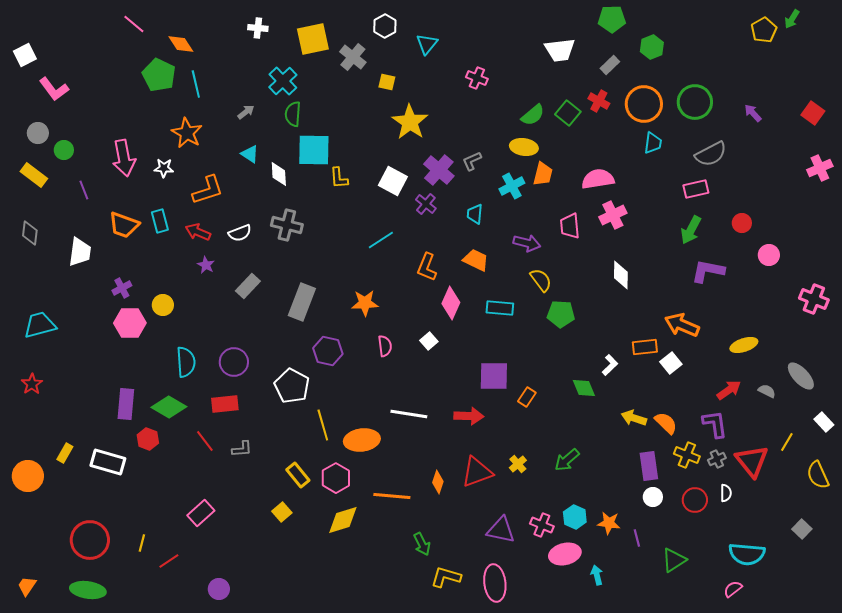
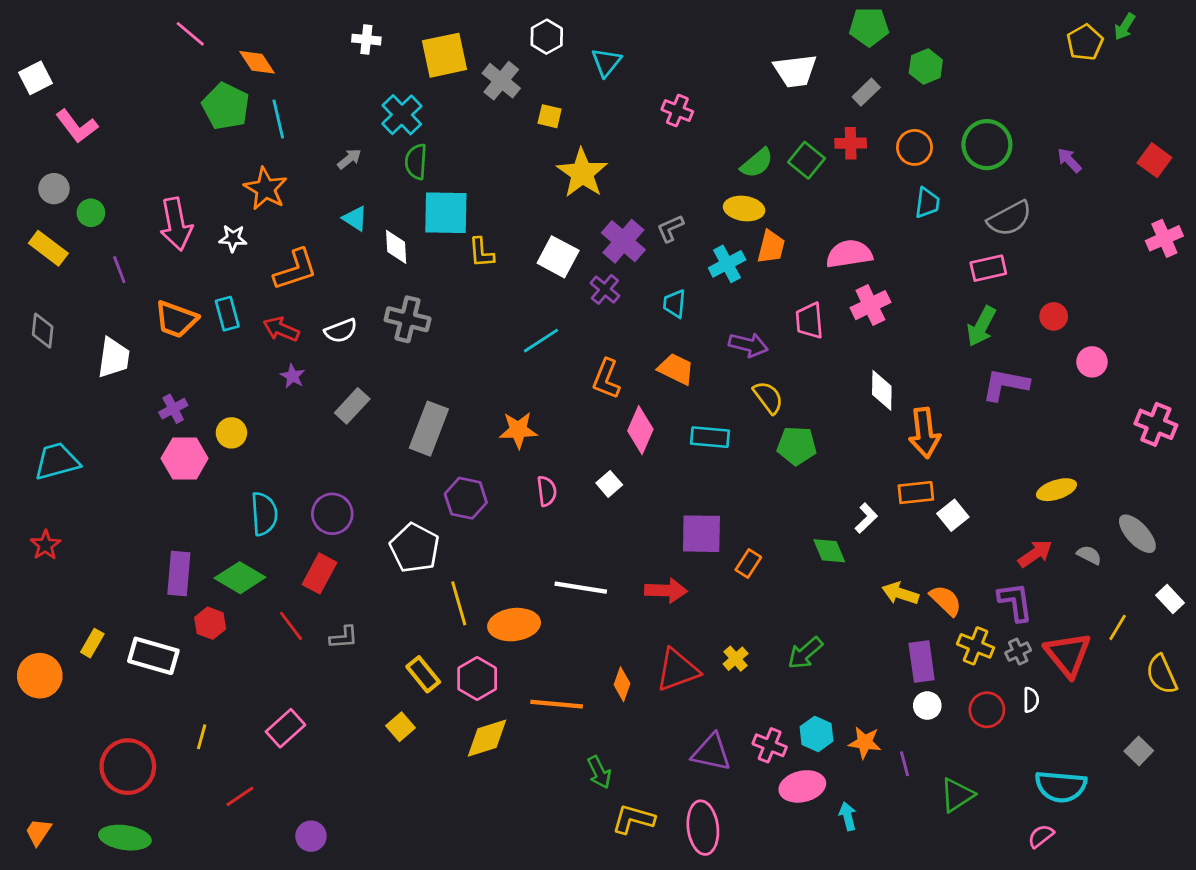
red cross: (599, 101) -> (851, 143), turned -30
orange circle: (644, 104) -> (914, 147), size x0.7
orange arrow: (682, 325) -> (924, 433), moved, turned -120
red rectangle: (225, 404) -> (319, 573), turned -56
yellow line: (142, 543) -> (202, 737), moved

